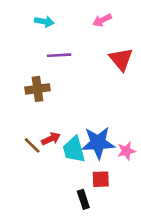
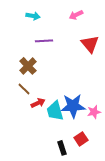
brown cross: (38, 89) -> (28, 66), turned -36
brown line: (32, 145) -> (24, 89), moved
red square: (101, 179) -> (81, 139), moved, turned -32

